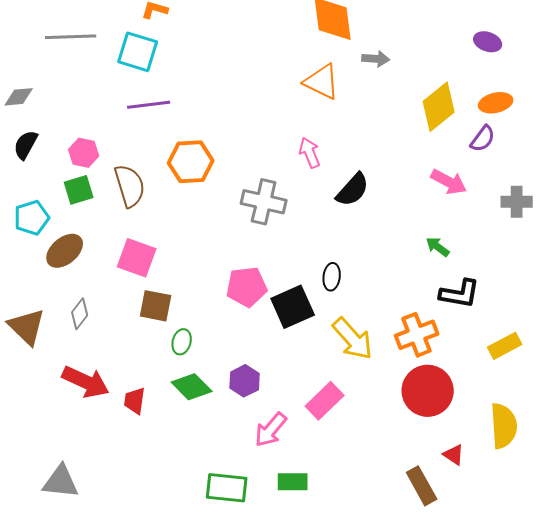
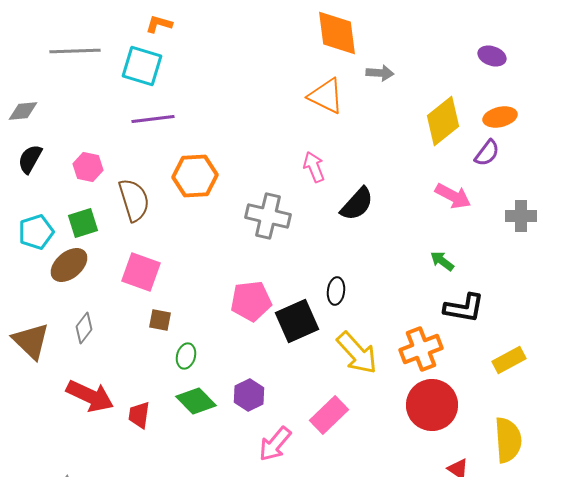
green square: (79, 190) -> (83, 223), moved
brown square: (156, 306) -> (160, 320), size x0.7

